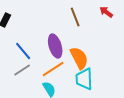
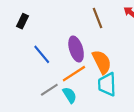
gray line: (22, 70) -> (49, 90), moved

